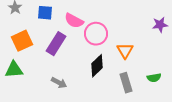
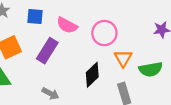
pink circle: (96, 34) -> (104, 33), moved
green semicircle: (154, 78) -> (151, 69), moved, size x1.5

